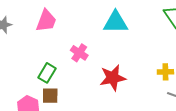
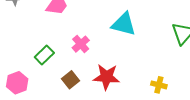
brown square: (50, 96) -> (70, 80), moved, turned 36

